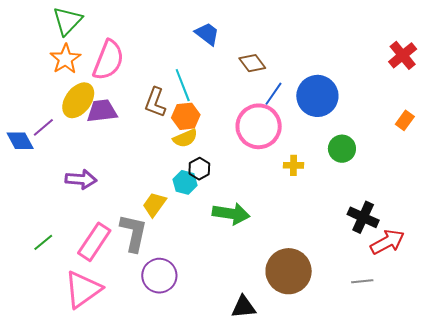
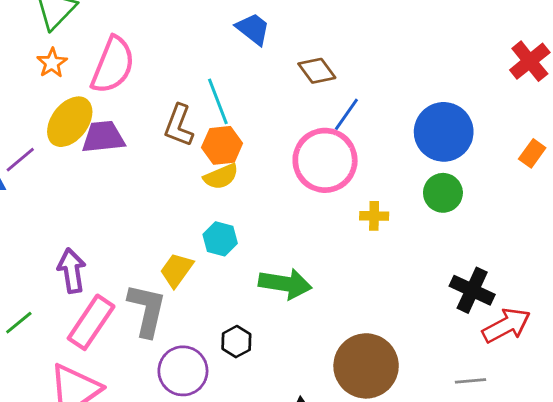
orange star: (65, 59) -> (52, 63), size x0.7
blue circle: (317, 96) -> (444, 132), moved
black hexagon: (199, 169) -> (236, 342), moved
purple arrow: (81, 179) -> (72, 271), moved, turned -104

